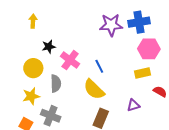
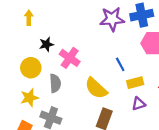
blue line: (99, 66) -> (120, 64), moved
yellow rectangle: (142, 73) -> (135, 83), moved

